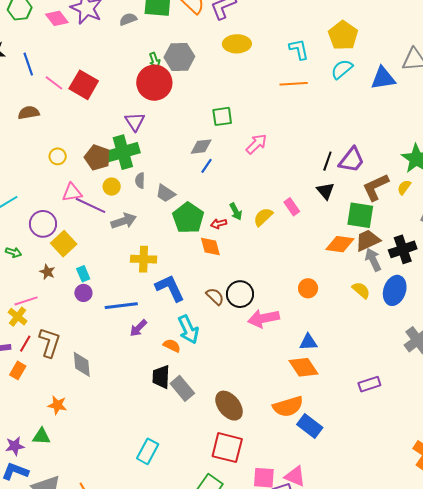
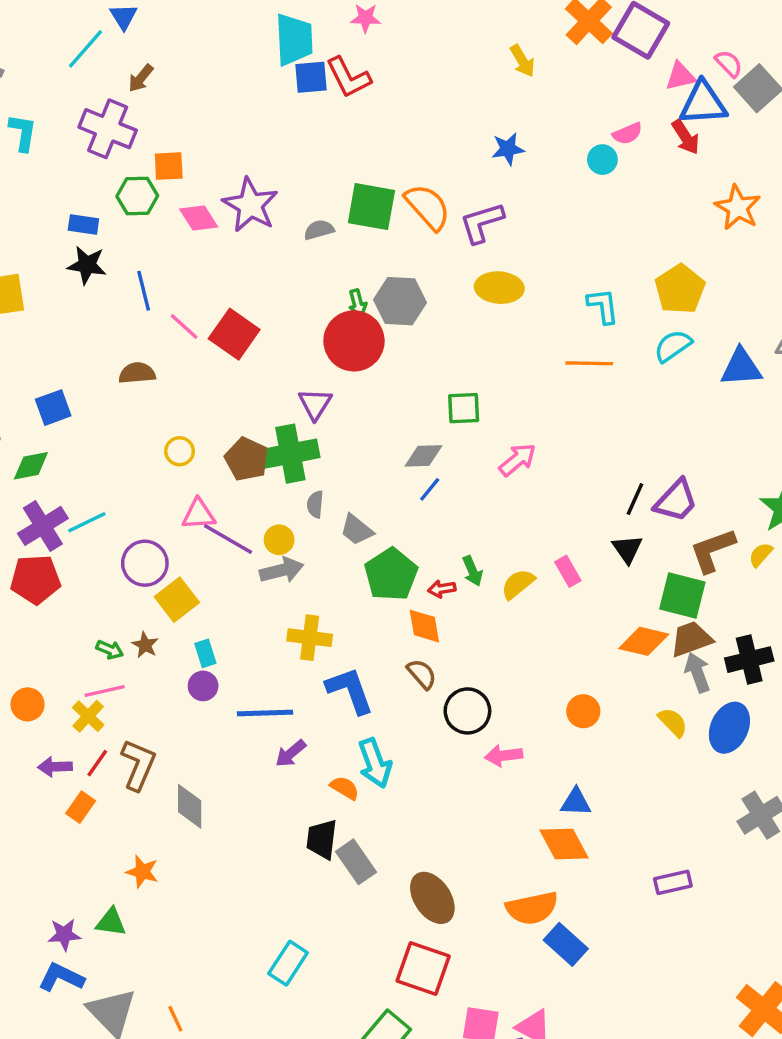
yellow circle: (112, 187) -> (279, 540), moved
green arrow: (13, 252) -> (110, 650), moved
brown semicircle: (215, 296) -> (422, 674), moved
pink arrow: (264, 318) -> (504, 756), size x0.7

